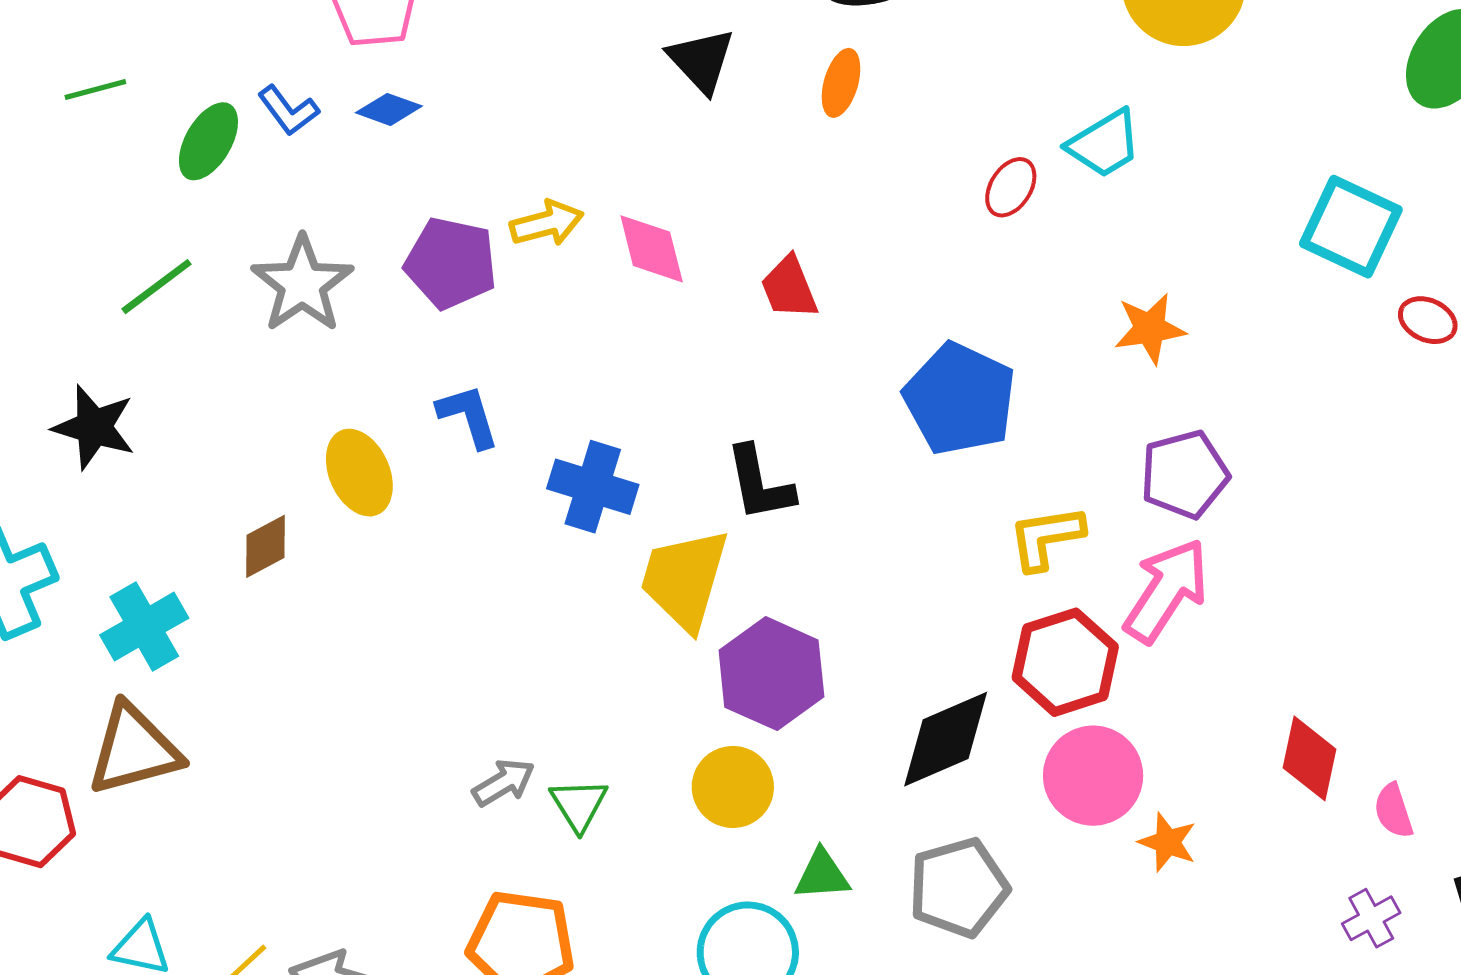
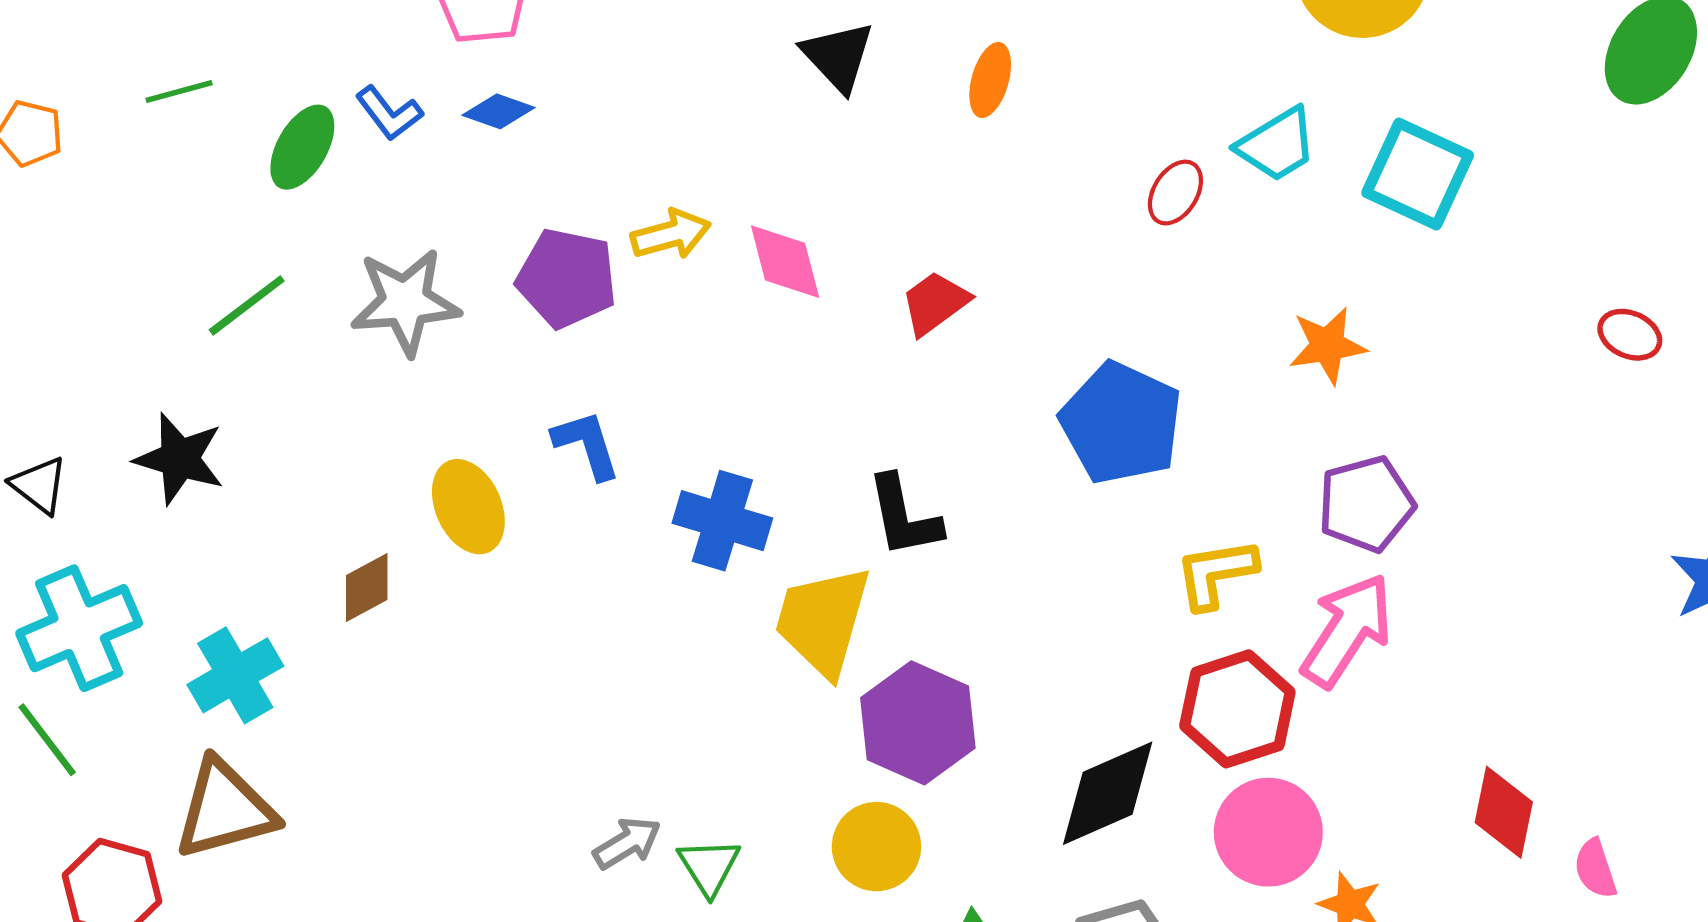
cyan square: (1351, 227) -> (1418, 174), moved
gray star: (302, 284) -> (405, 302), turned 30
red trapezoid: (789, 288) -> (935, 303), turned 76

